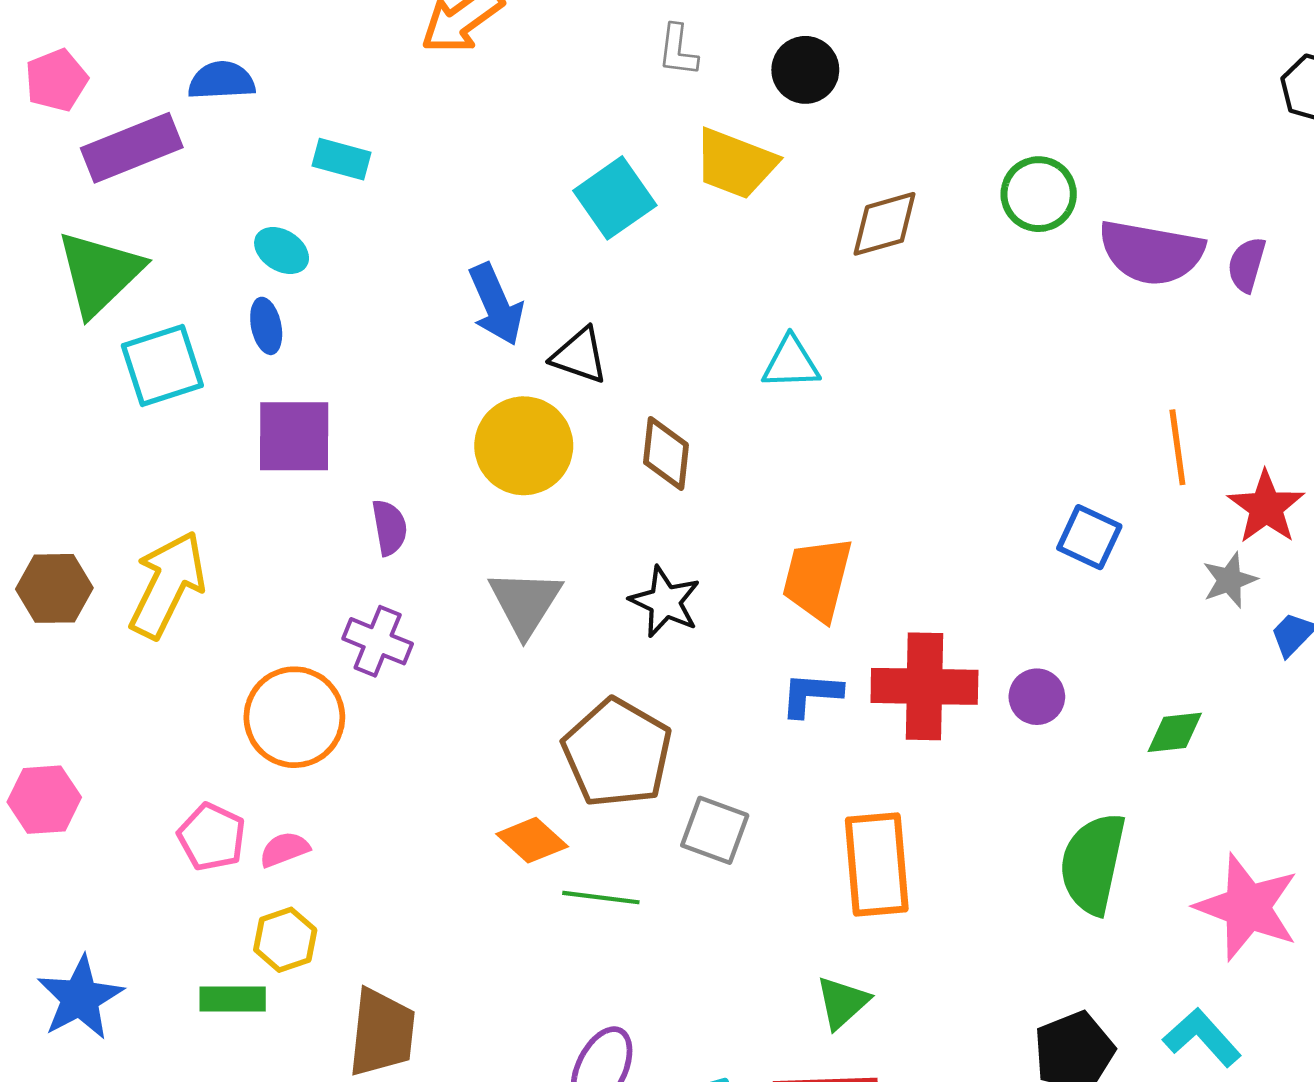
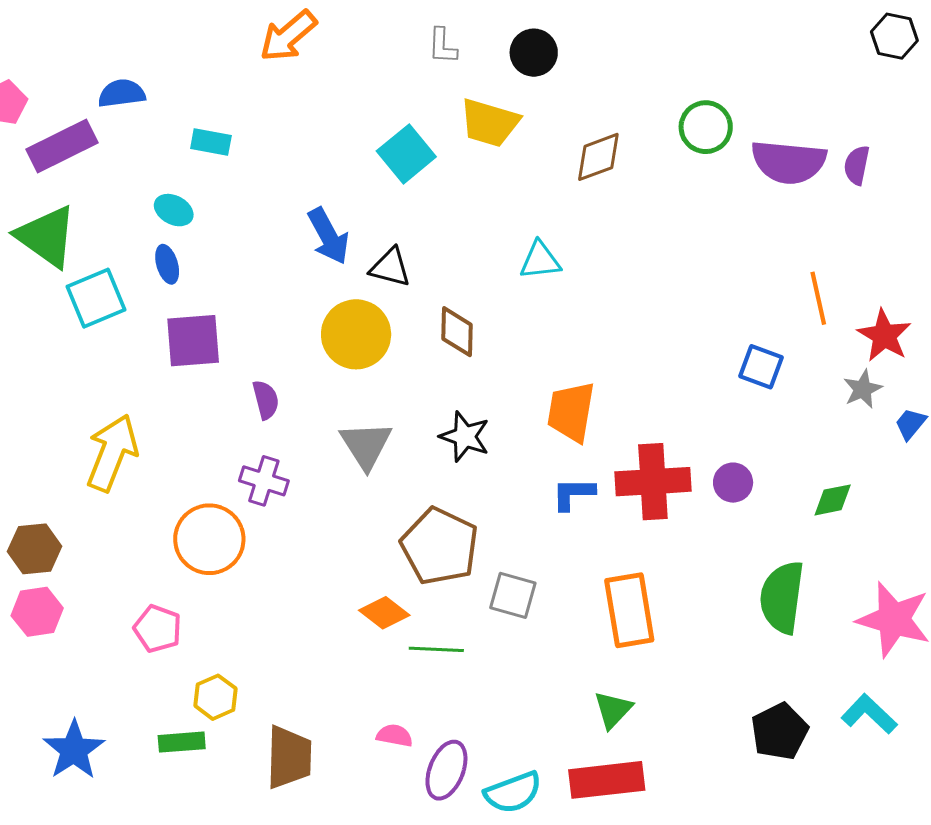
green triangle: (100, 273) -> (46, 236), turned -36
brown hexagon: (54, 588) -> (35, 549), moved
pink semicircle: (284, 849) -> (395, 735), moved, turned 36

